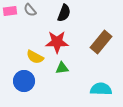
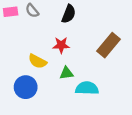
red star: (57, 42) -> (61, 45), size x0.7
cyan semicircle: (101, 89) -> (87, 88), moved

